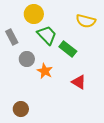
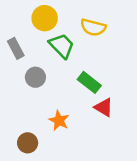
yellow semicircle: (86, 21) -> (93, 27), moved
green rectangle: (68, 49) -> (89, 82), moved
orange star: (45, 71) -> (59, 121), moved

